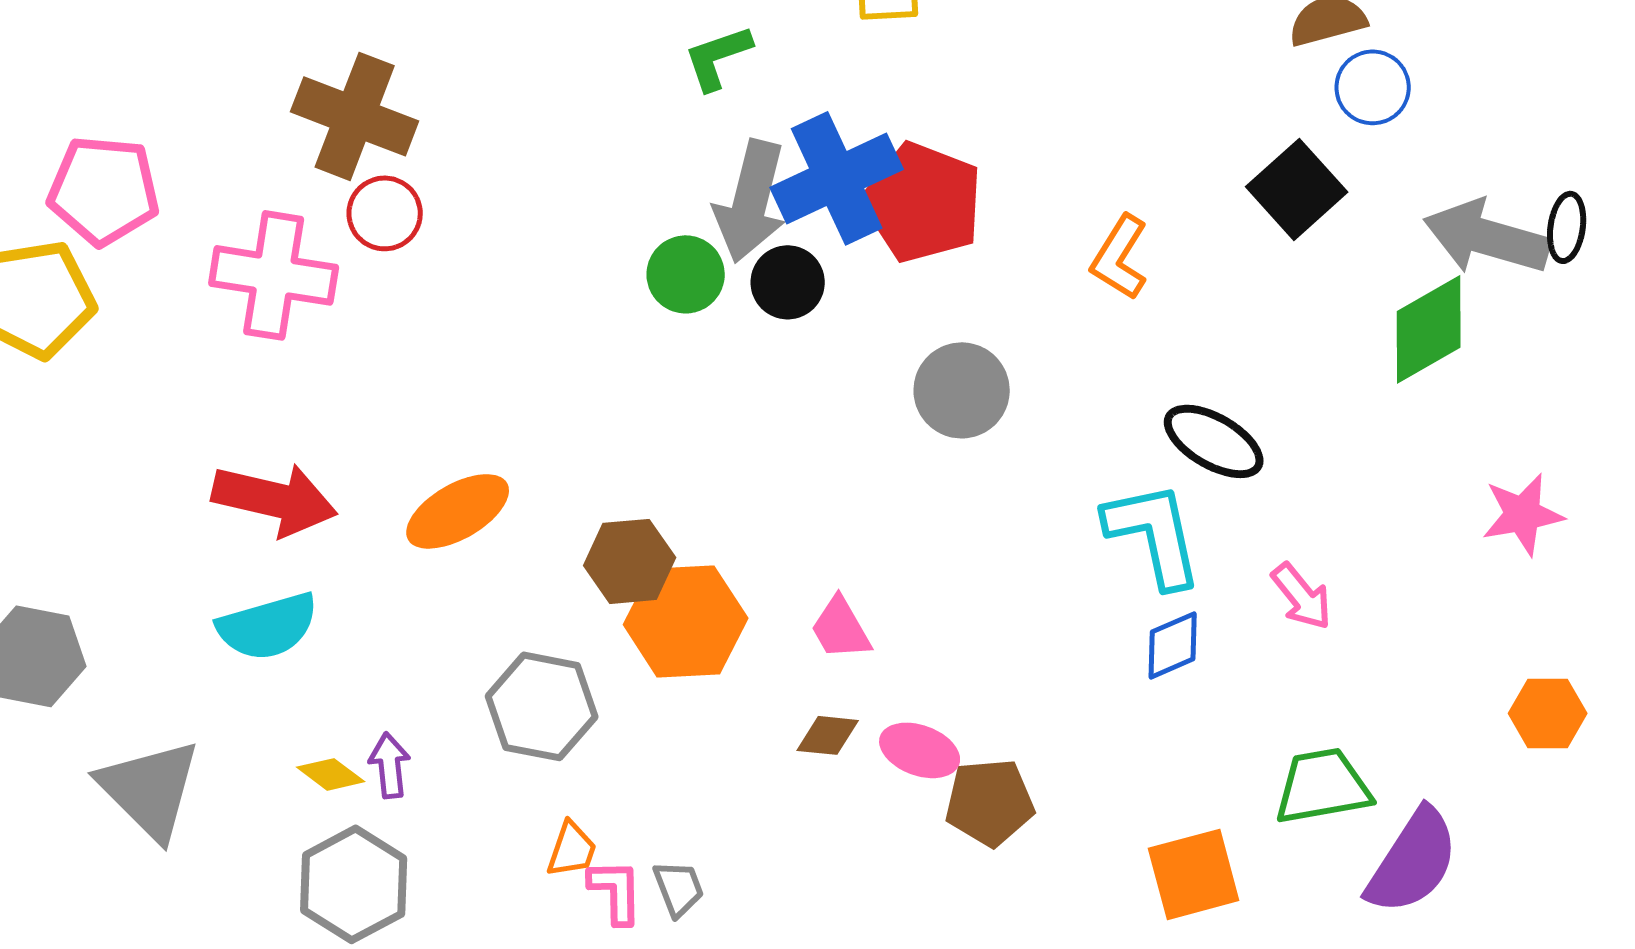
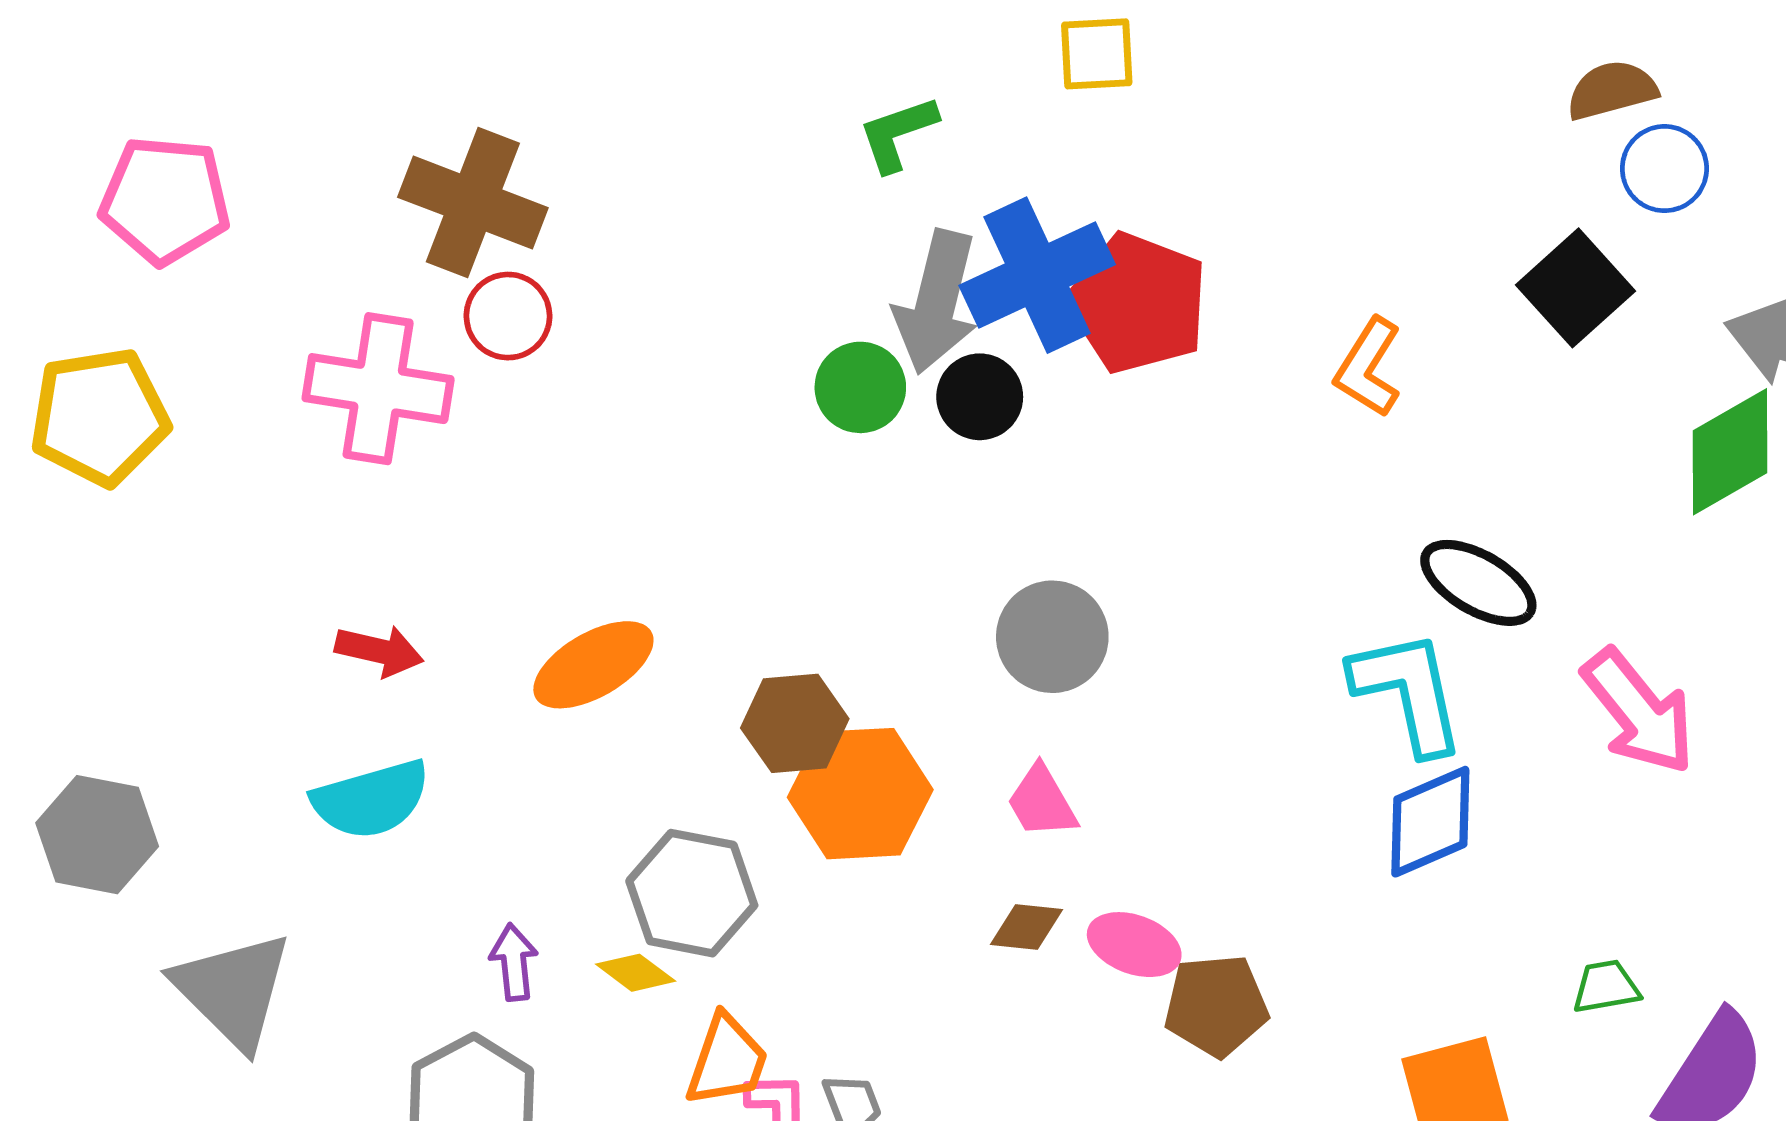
pink pentagon: (104, 190) -> (165, 200), moved
gray circle: (962, 390) -> (1052, 637), moved
red arrow: (275, 499) -> (379, 651), size x0.6
pink arrow: (1302, 596) -> (1639, 712), moved, size x1.6
blue diamond: (1173, 645) -> (1430, 822), size x1.4
yellow diamond: (331, 774) -> (636, 973), moved
green trapezoid: (1323, 786) -> (1606, 987), size x0.6
orange trapezoid: (572, 849) -> (727, 1060), size x1.4

